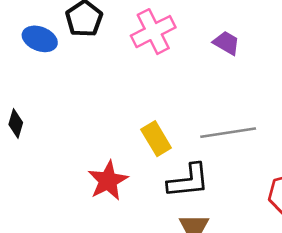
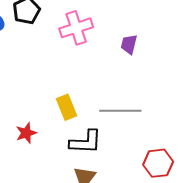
purple trapezoid: (226, 43) -> (129, 44), turned -115
red star: (108, 181) -> (26, 133), size x0.7

